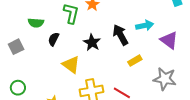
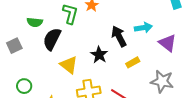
black semicircle: (54, 39) -> (52, 39), size x1.6
black star: (92, 43) -> (99, 55), moved
green circle: (18, 88) -> (24, 86), moved

